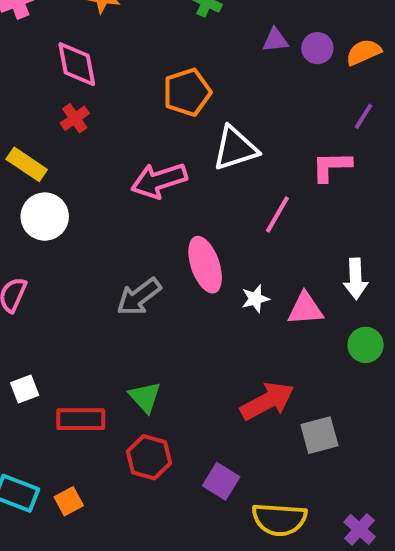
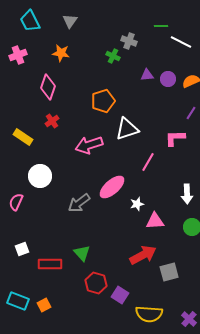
pink diamond: (77, 64) -> (48, 87), turned 30
red cross: (75, 118) -> (52, 121), moved
white circle: (45, 217) -> (40, 176), moved
pink ellipse: (205, 265) -> (112, 187), turned 68
pink triangle: (305, 309) -> (155, 221), moved
red hexagon: (149, 457) -> (96, 283), moved

